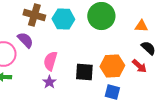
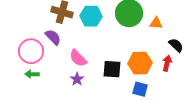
orange triangle: (141, 26) -> (156, 23), moved
pink semicircle: (50, 61) -> (78, 58), turned -60
red arrow: (139, 66) -> (167, 63), turned -119

